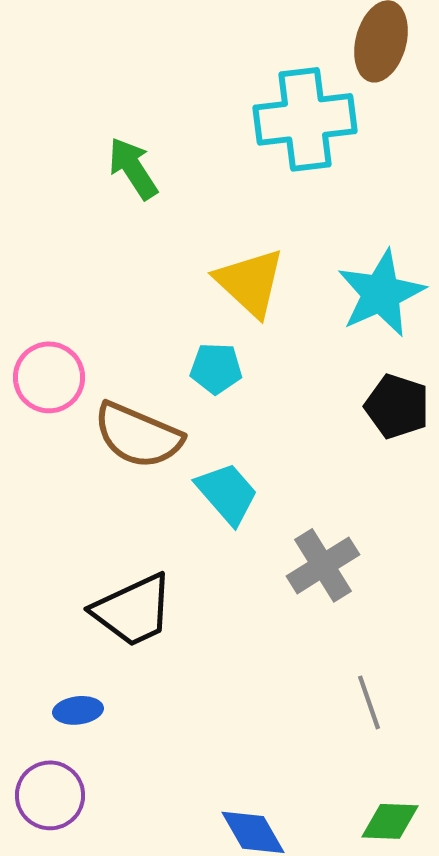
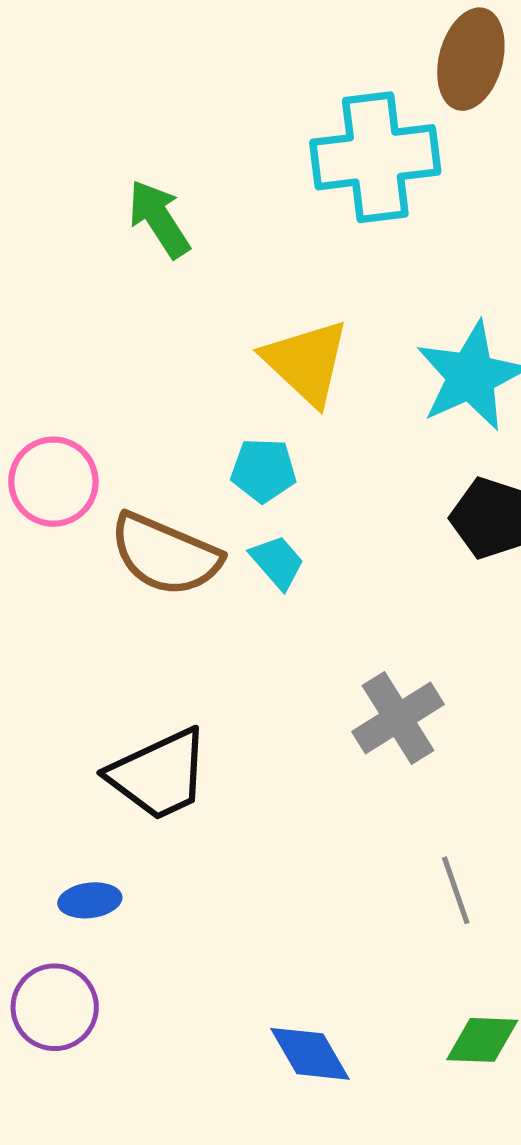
cyan trapezoid: (227, 493) -> (277, 562), moved, size x0.7

